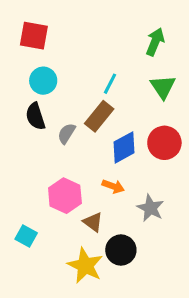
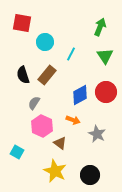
cyan circle: (43, 81) -> (45, 42), moved
brown rectangle: (99, 116) -> (47, 75), moved
gray semicircle: (67, 133) -> (34, 103), moved
black circle: (121, 250) -> (90, 175), moved

